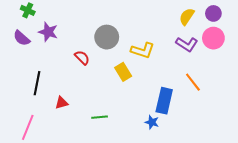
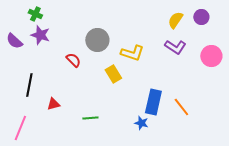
green cross: (28, 10) -> (35, 14), moved
pink circle: (213, 38) -> (211, 56), moved
orange line: (193, 82) -> (181, 107), moved

